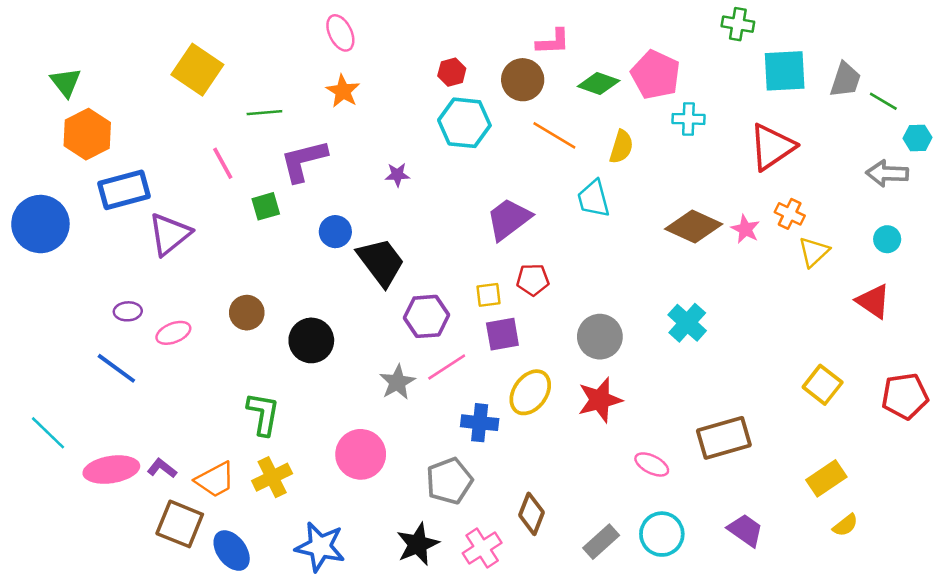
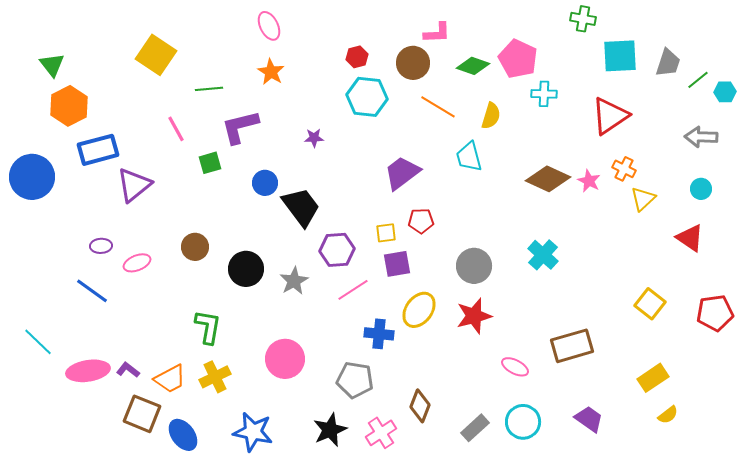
green line: (883, 101) -> (698, 80), turned -70
cyan hexagon: (918, 138) -> (725, 92), moved
gray star: (397, 382) -> (294, 281), moved
gray pentagon: (449, 481) -> (355, 380), turned 30

